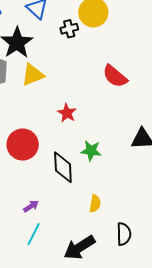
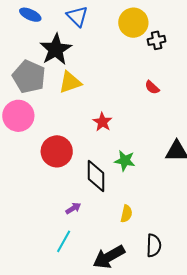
black cross: (69, 29) -> (157, 40), moved
red semicircle: (115, 76) -> (152, 87), size x0.6
purple arrow: (31, 206) -> (73, 208), moved

